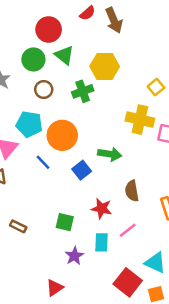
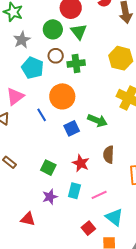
yellow hexagon: (105, 66) -> (121, 58), moved
green cross: (83, 91) -> (76, 63), moved
cyan pentagon: (29, 124) -> (33, 68), moved
pink line: (128, 230) -> (99, 195), moved
red square: (128, 282) -> (88, 228), size x0.6
red triangle: (55, 288) -> (28, 219), turned 35

